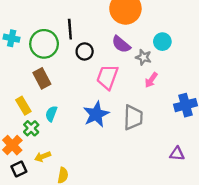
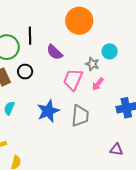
purple semicircle: (121, 44) -> (55, 52), moved
black circle: (85, 51) -> (25, 72), moved
pink trapezoid: (107, 77) -> (73, 80), moved

